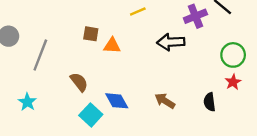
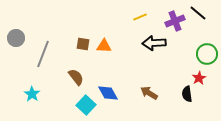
yellow line: (138, 11) -> (140, 17), moved
brown square: (91, 34) -> (83, 44), moved
red star: (233, 82) -> (199, 78), moved

